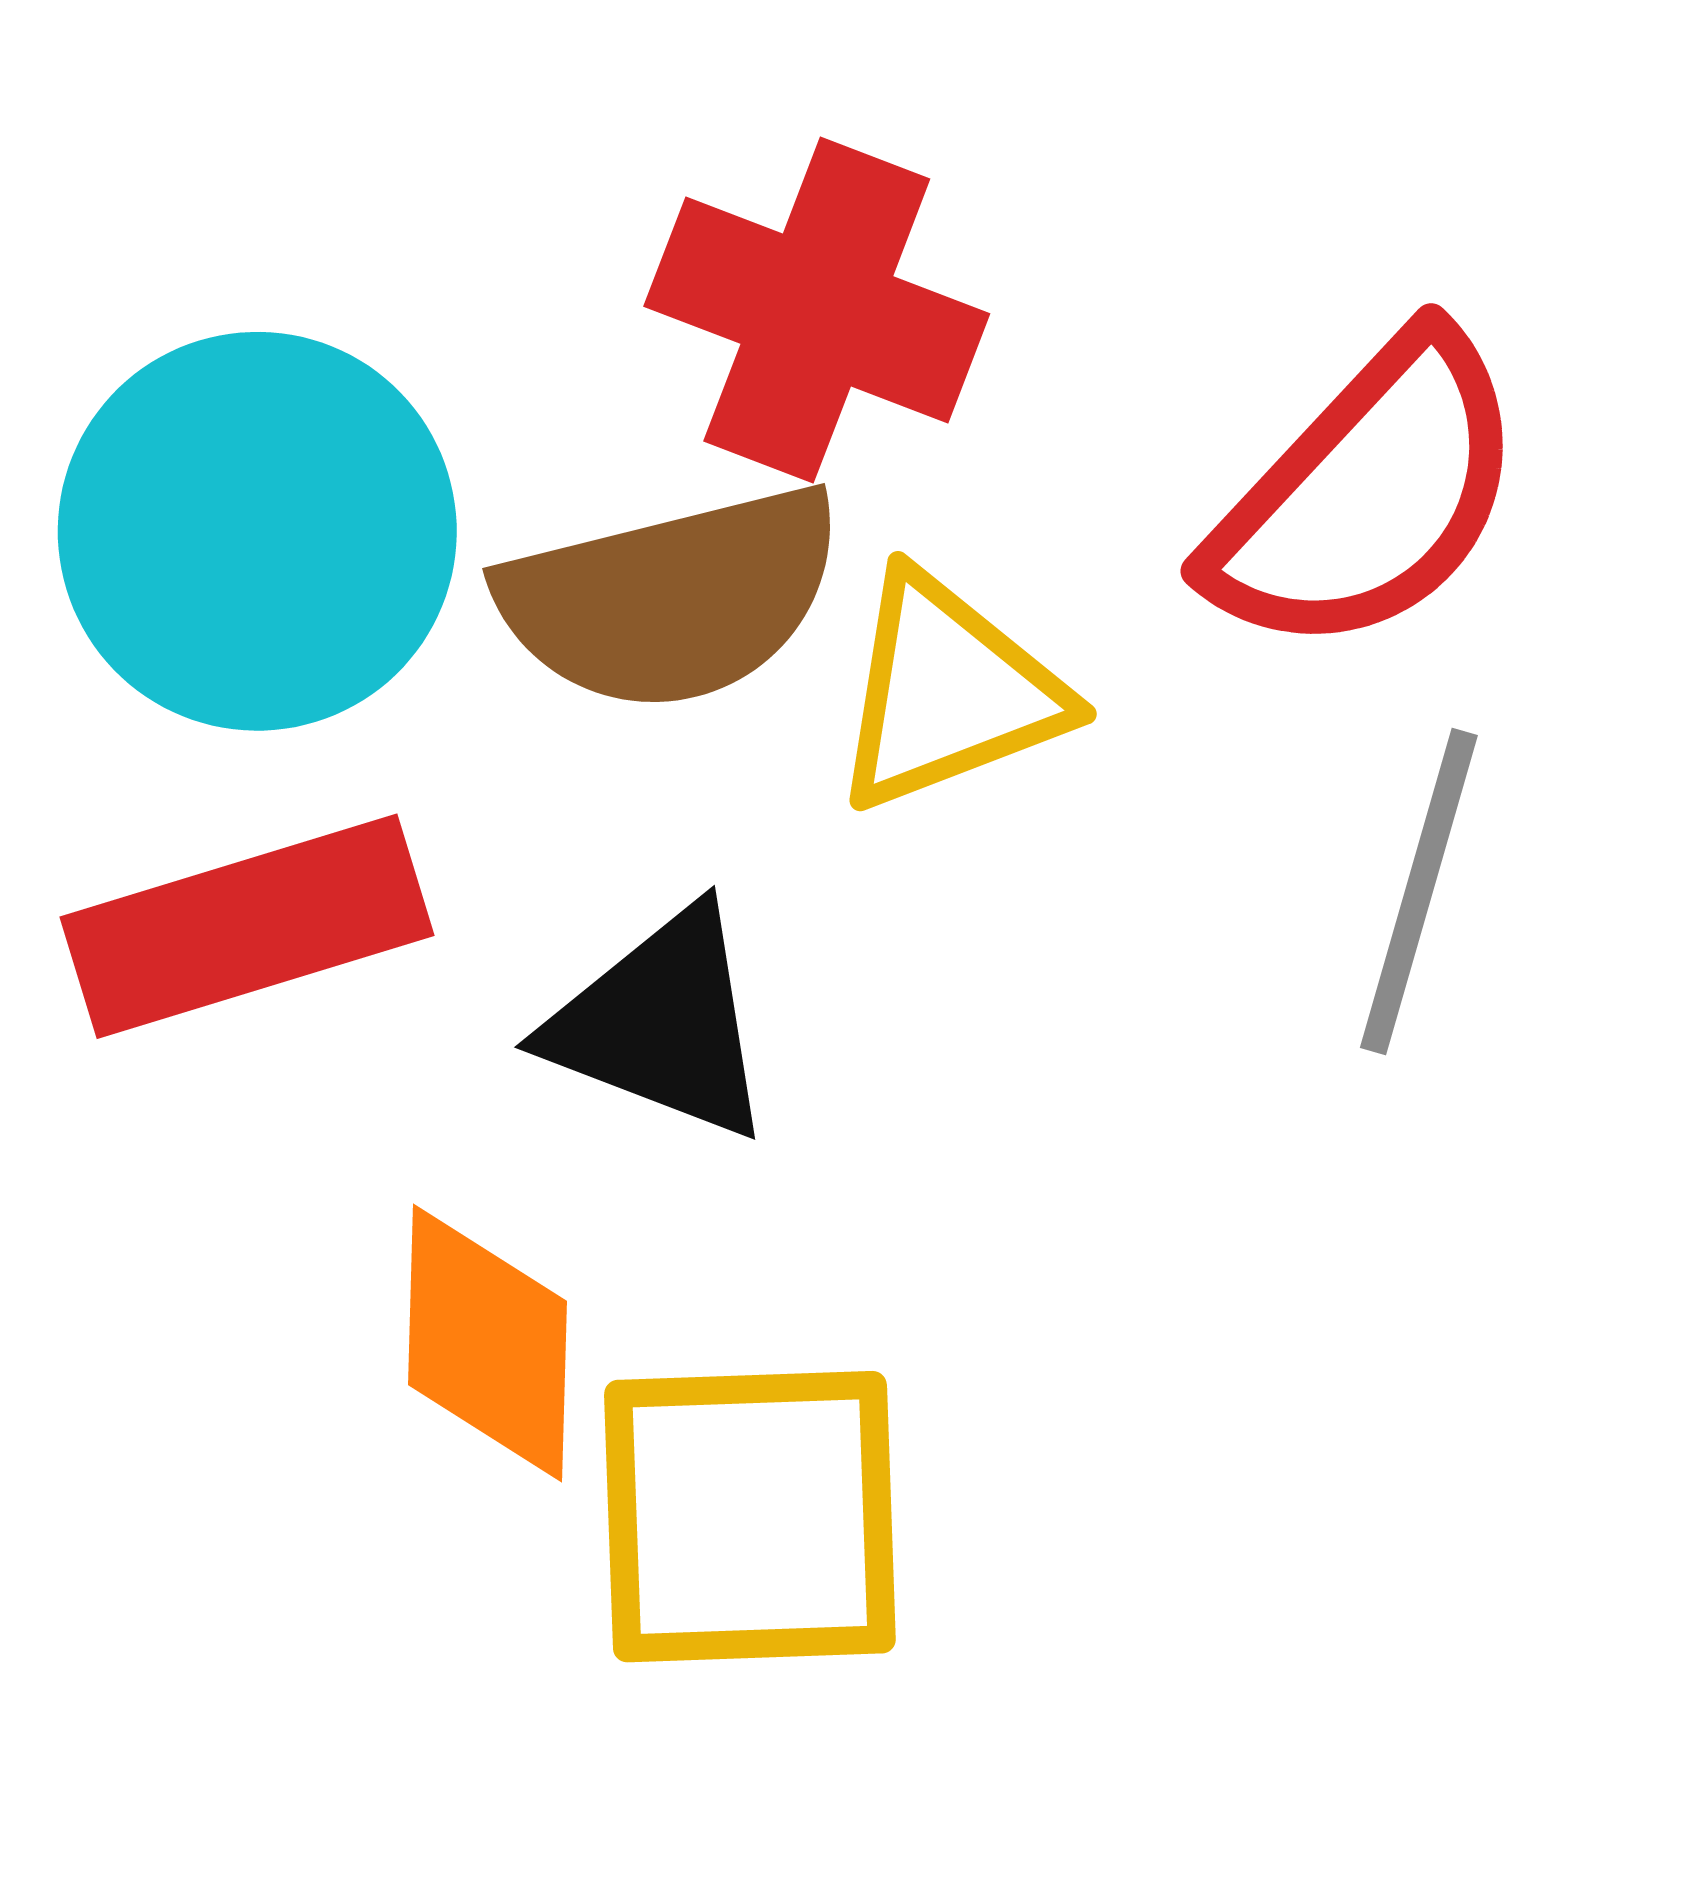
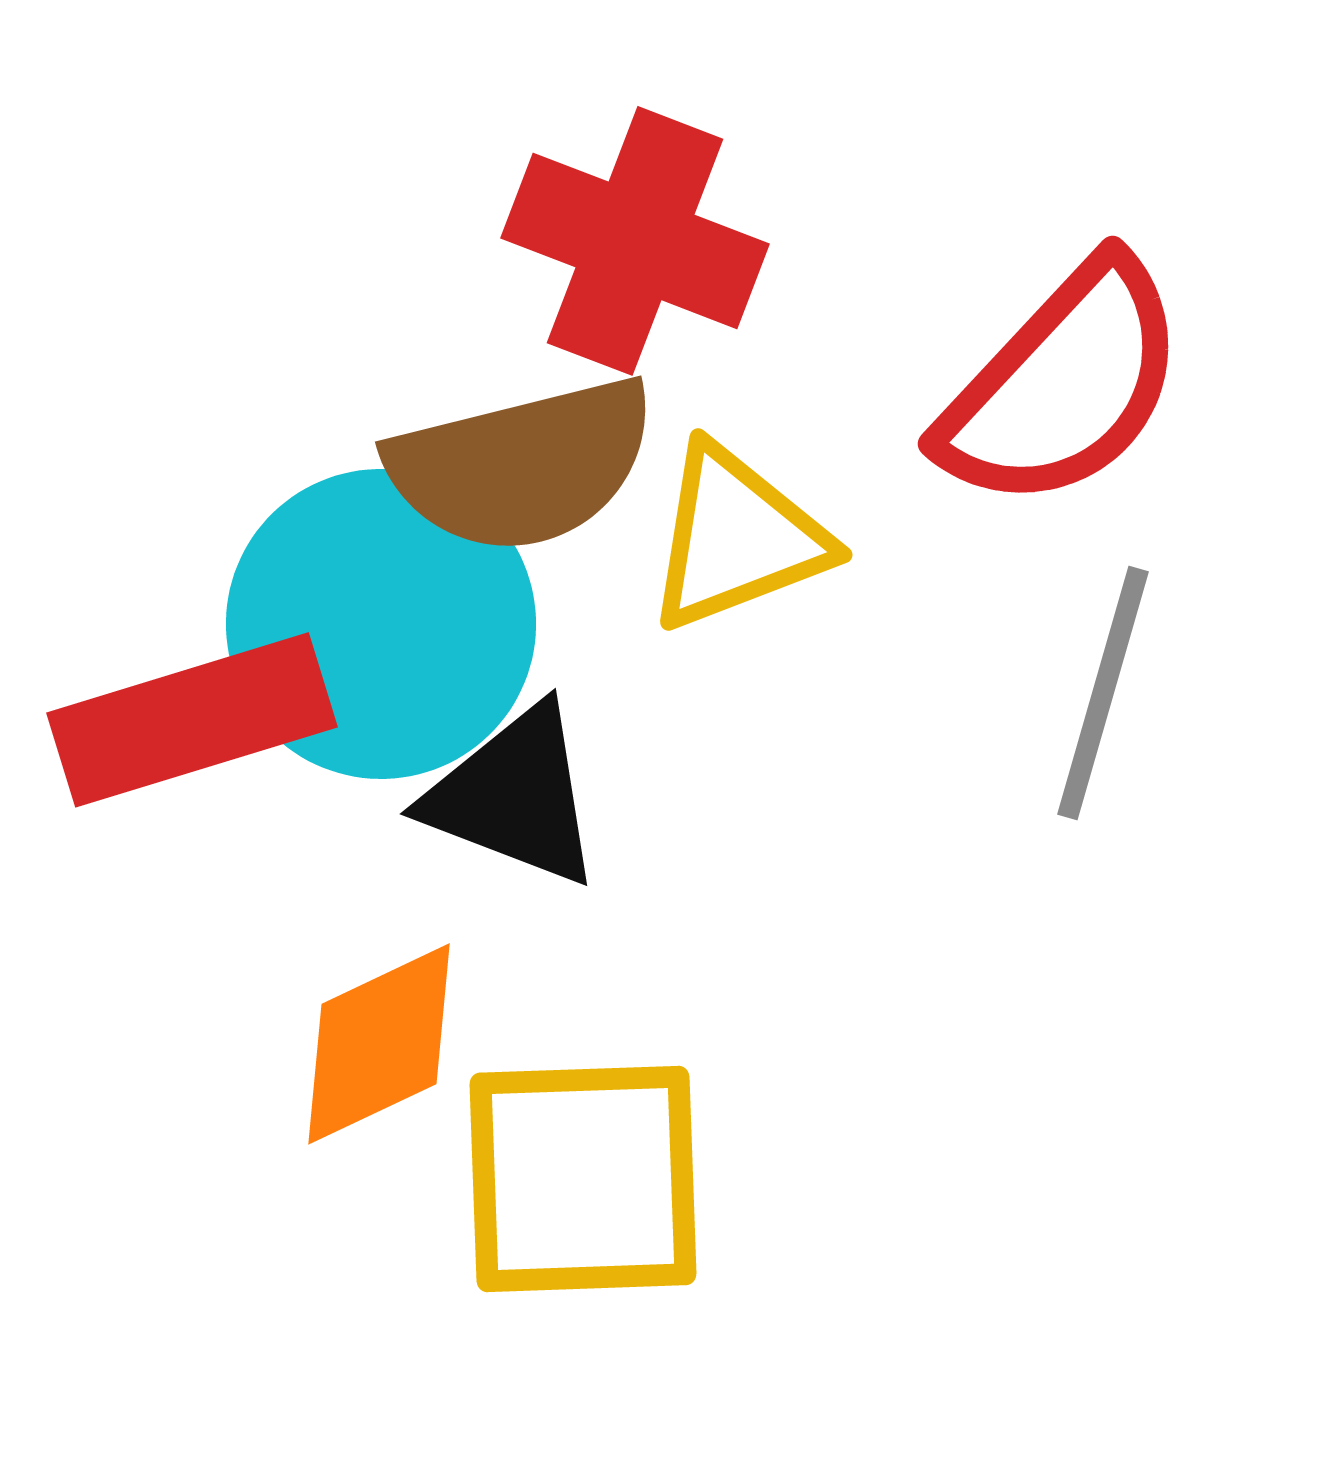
cyan circle: (257, 531) -> (381, 624), moved
orange diamond: (488, 1343) -> (379, 1044), turned 63

